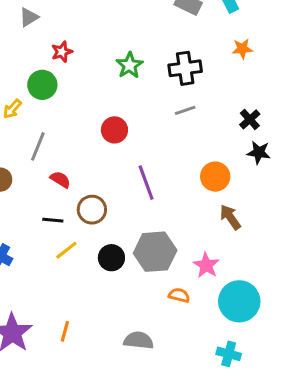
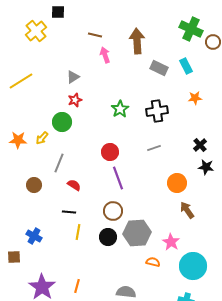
gray triangle: (29, 17) -> (73, 77), moved
gray line: (185, 110) -> (154, 148), moved
purple line: (146, 183) -> (118, 178), moved
brown circle: (92, 210) -> (113, 211), moved
yellow line: (66, 250) -> (78, 232), turned -42

